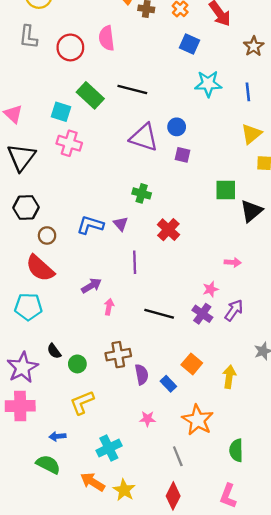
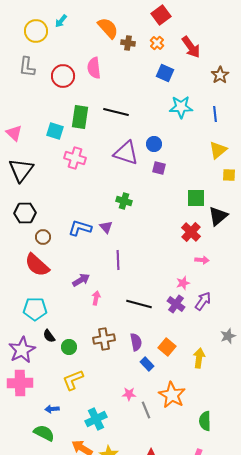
green rectangle: (90, 95) -> (80, 117), turned 55
pink cross: (69, 143) -> (75, 158), moved
red cross: (168, 230) -> (191, 232), moved
cyan pentagon: (28, 307) -> (35, 309), moved
purple semicircle: (142, 374) -> (136, 342), moved
gray line: (178, 456) -> (146, 410), moved

